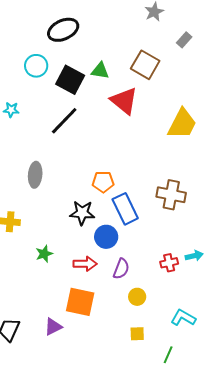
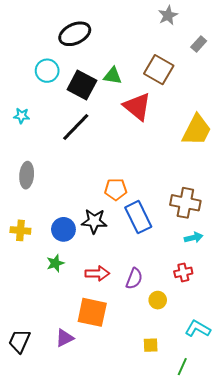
gray ellipse: (35, 175) -> (27, 175), moved
blue circle: (106, 237) -> (63, 229), moved
cyan arrow: (194, 256) -> (194, 238), moved
yellow circle: (137, 297) -> (158, 300), moved

